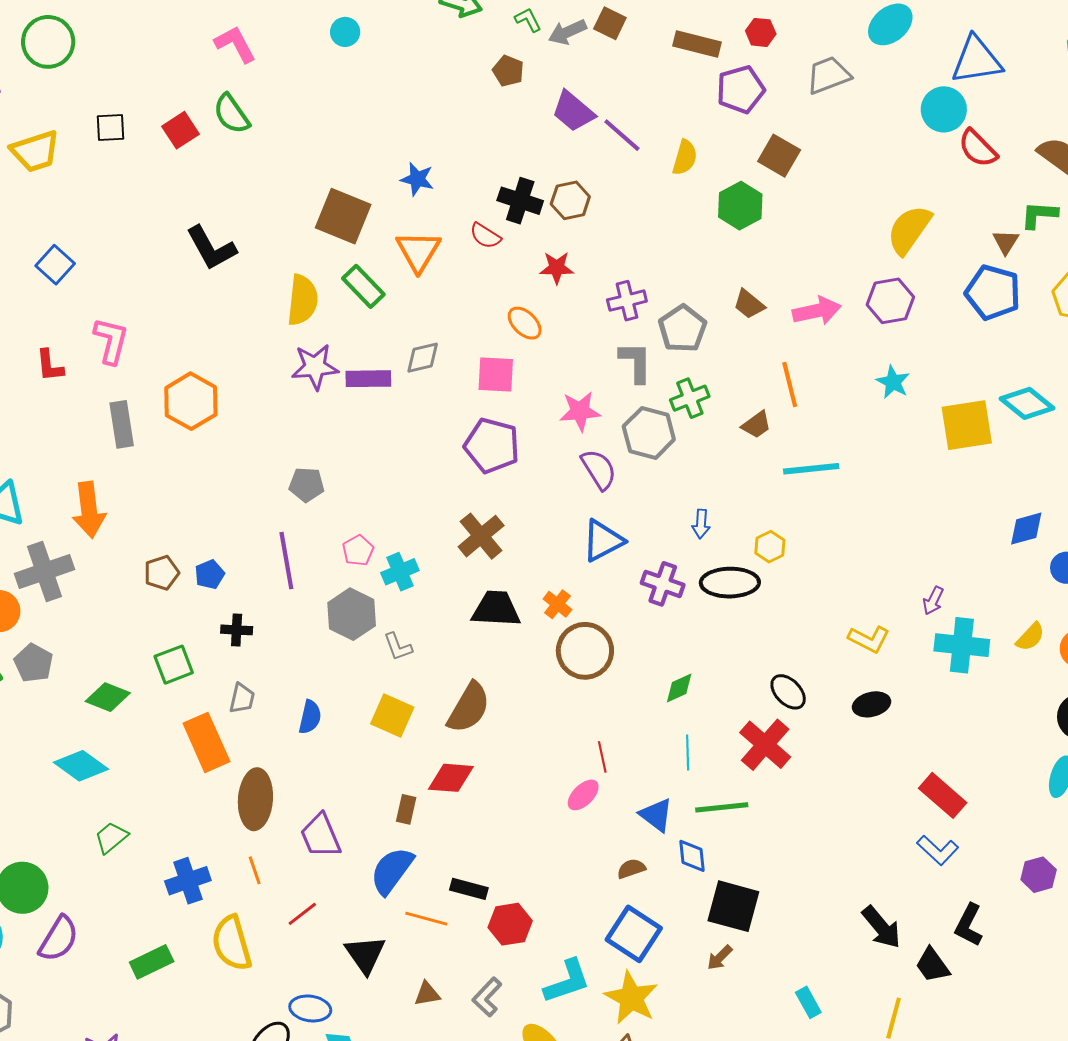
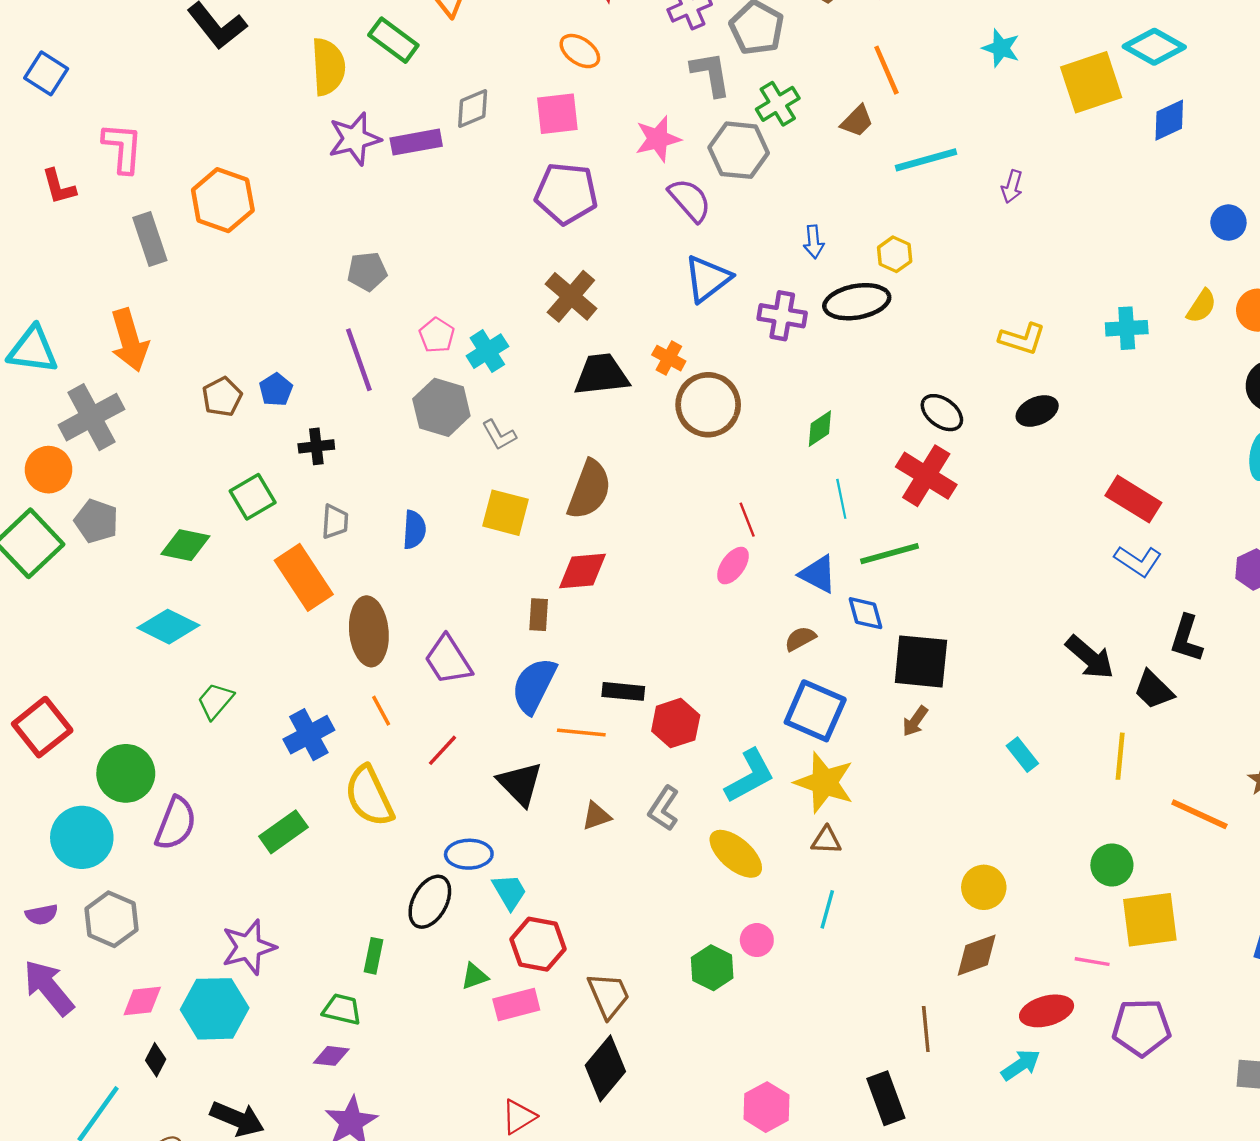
blue diamond: (1026, 529) -> (1169, 120), moved
purple arrow: (933, 601) -> (1012, 187), moved
cyan cross: (962, 645) -> (1127, 328), size x0.7

